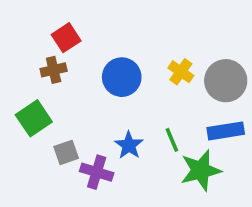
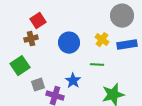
gray circle: (226, 81) -> (122, 16), moved
blue rectangle: (226, 131) -> (127, 45), moved
green line: (172, 140) -> (97, 65), moved, turned -64

